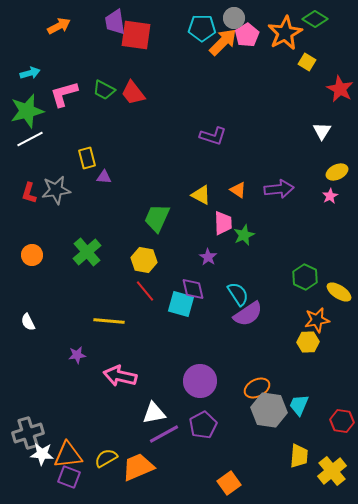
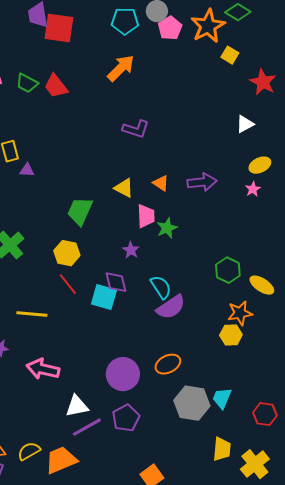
orange arrow: (223, 42) -> (121, 68), moved
white triangle: (322, 131) -> (245, 124), turned 30
orange ellipse: (257, 388) -> (168, 364), moved

